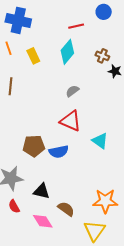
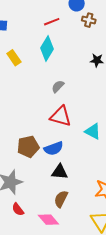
brown cross: (102, 56) -> (89, 20), moved
black triangle: (42, 191) -> (60, 172), moved
brown semicircle: (66, 209) -> (61, 199), moved, turned -90

